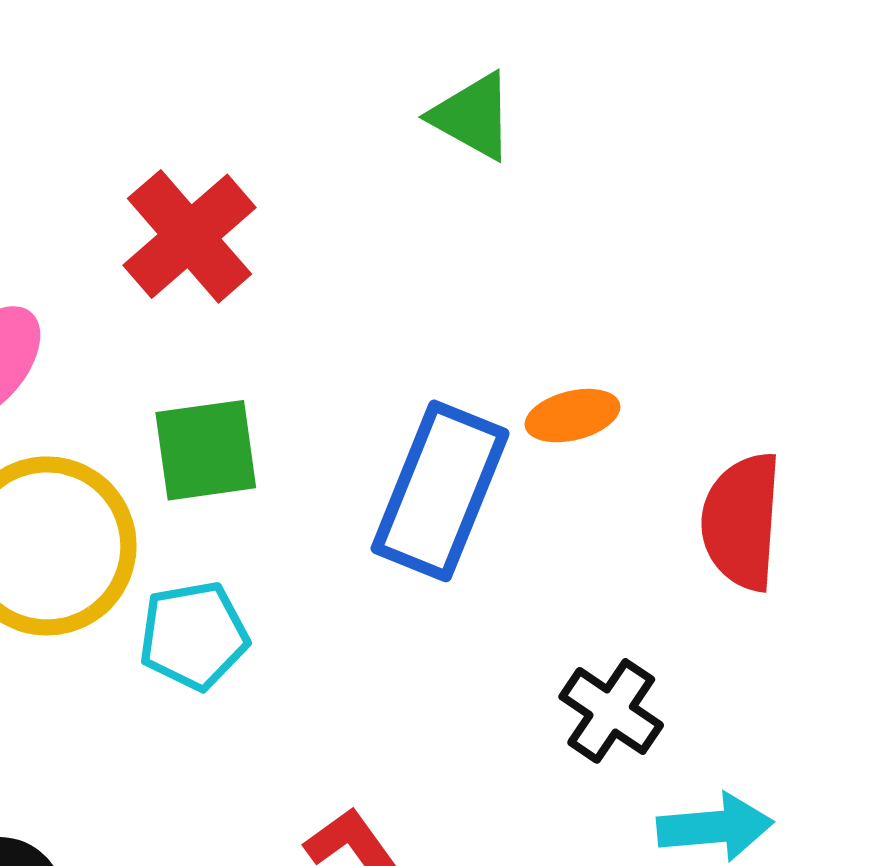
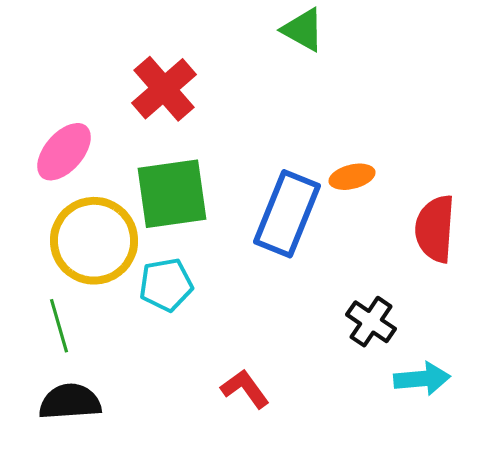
green square: (206, 450) -> (172, 194), size x1.4

